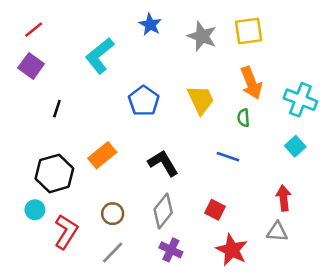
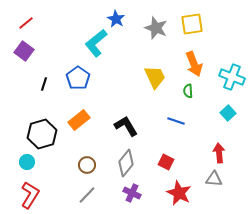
cyan L-shape: (100, 56) -> (96, 43), moved
blue pentagon: (144, 101) -> (78, 78), moved
red L-shape: (66, 232) -> (30, 195), moved

